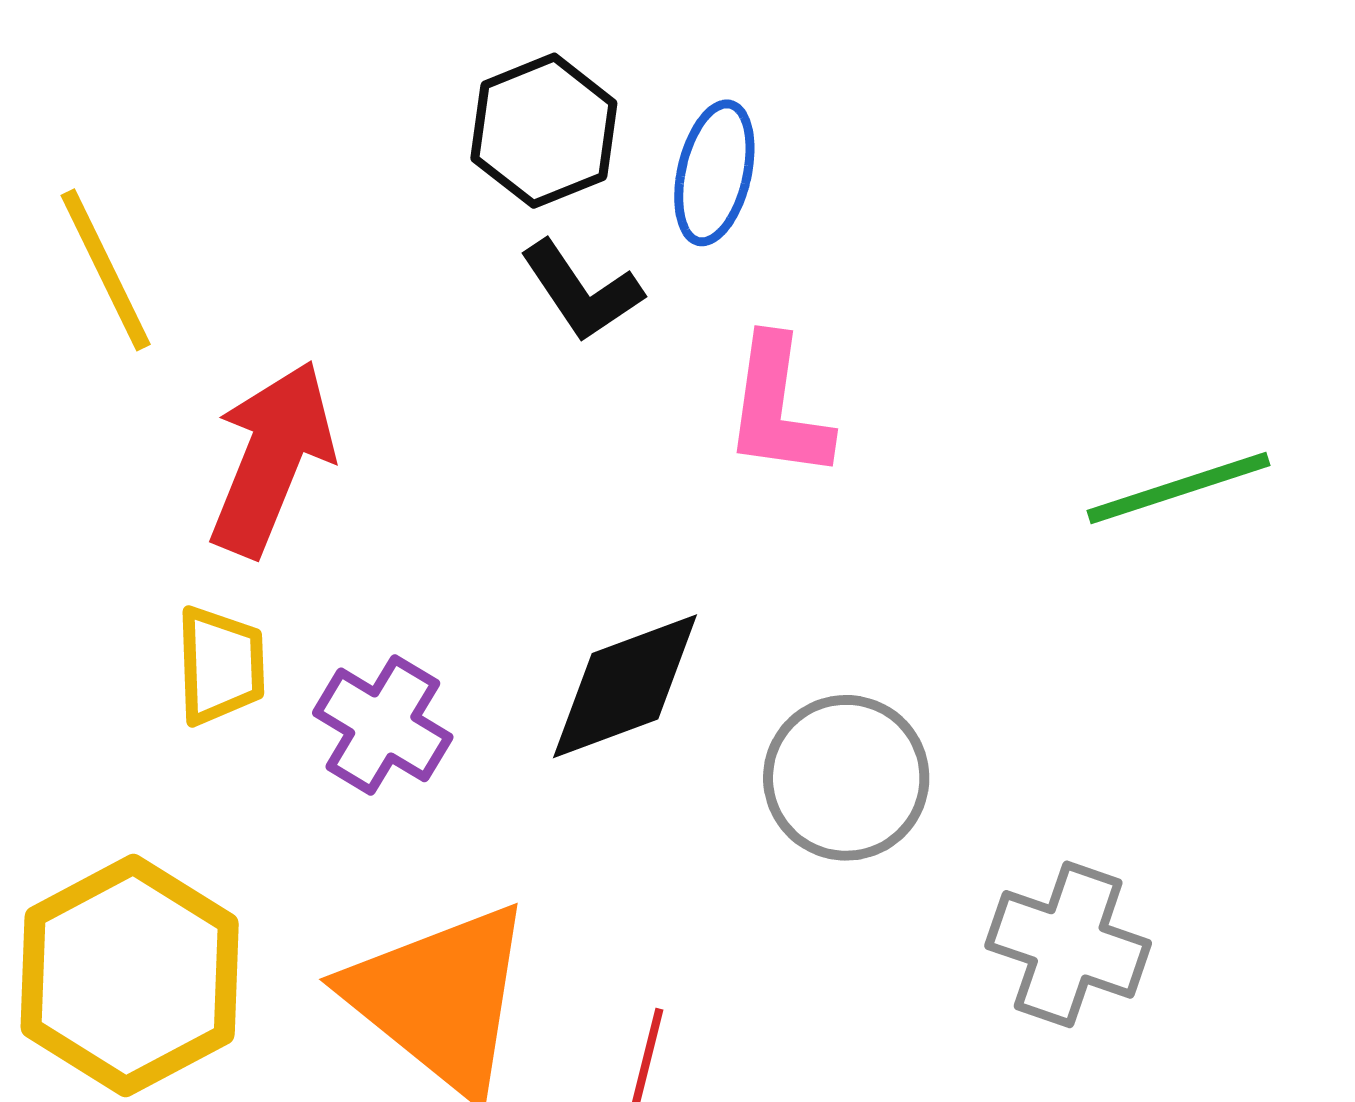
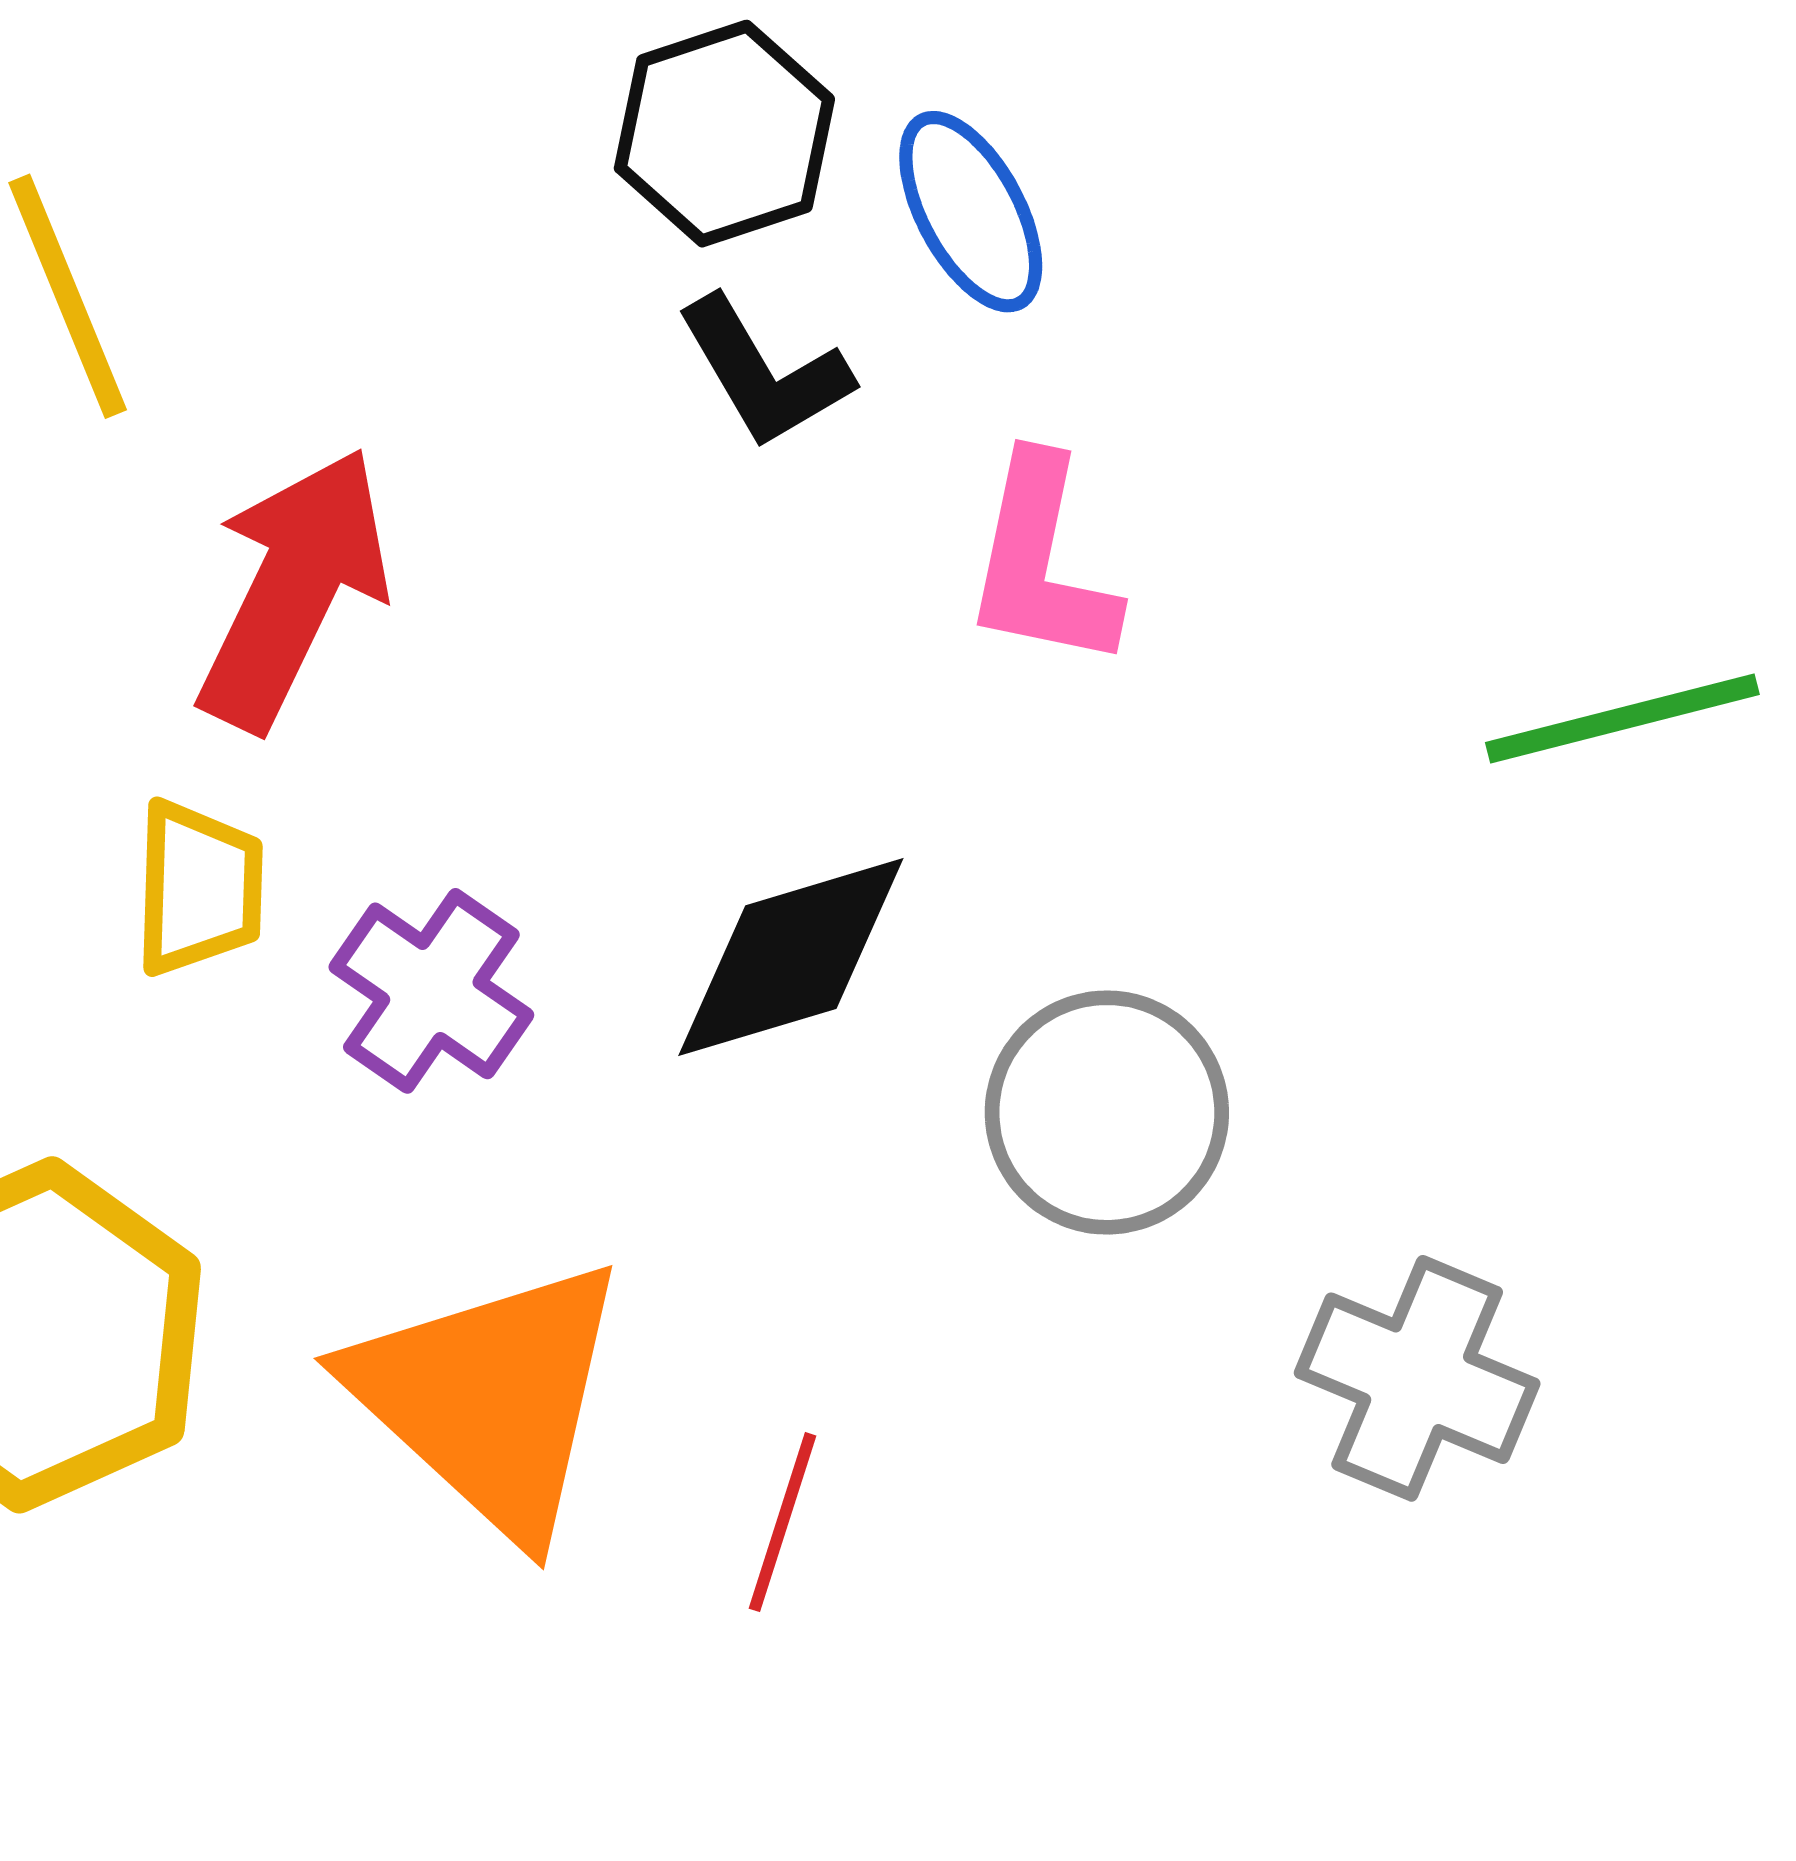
blue ellipse: (714, 173) -> (971, 212), turned -45

